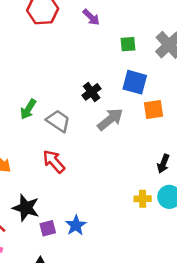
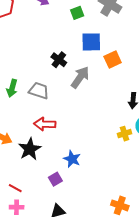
red arrow: (54, 161) -> (45, 124), turned -30
black star: (26, 208) -> (30, 149), moved, turned -30
blue star: (76, 225) -> (72, 159), moved

